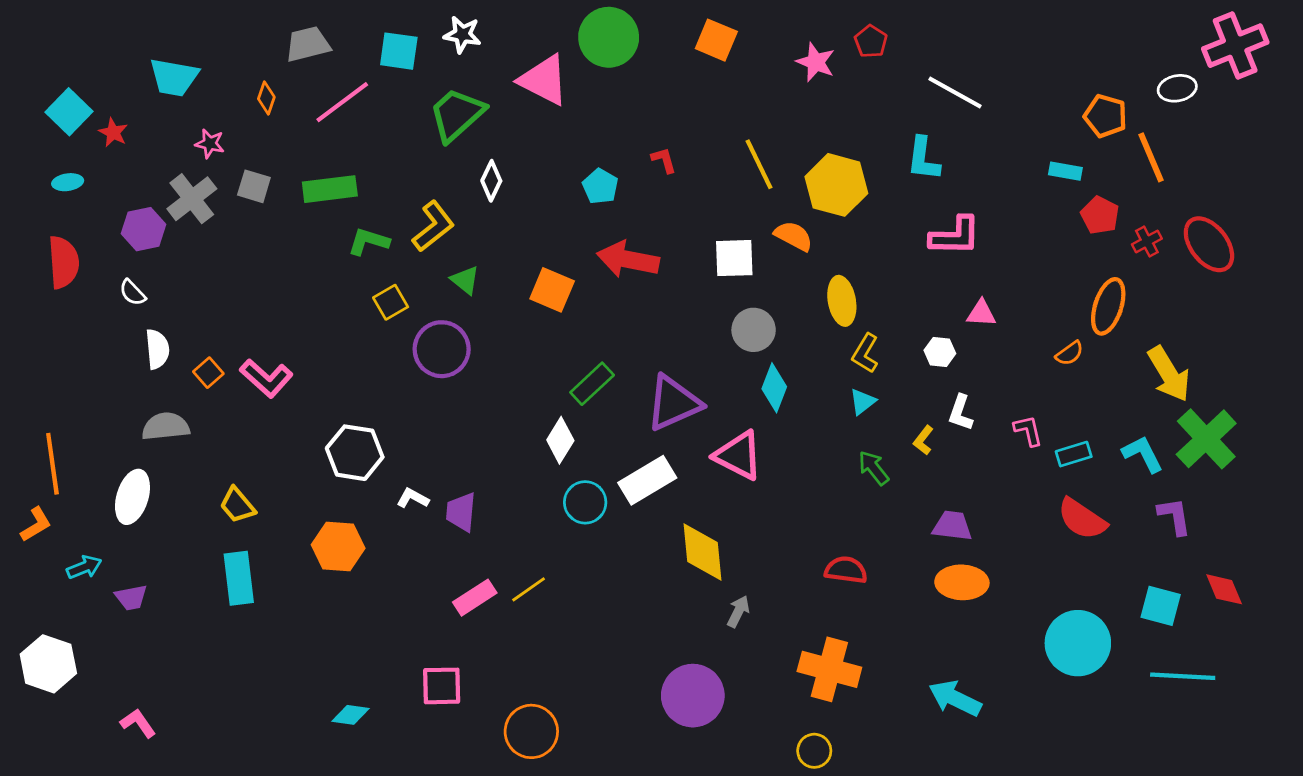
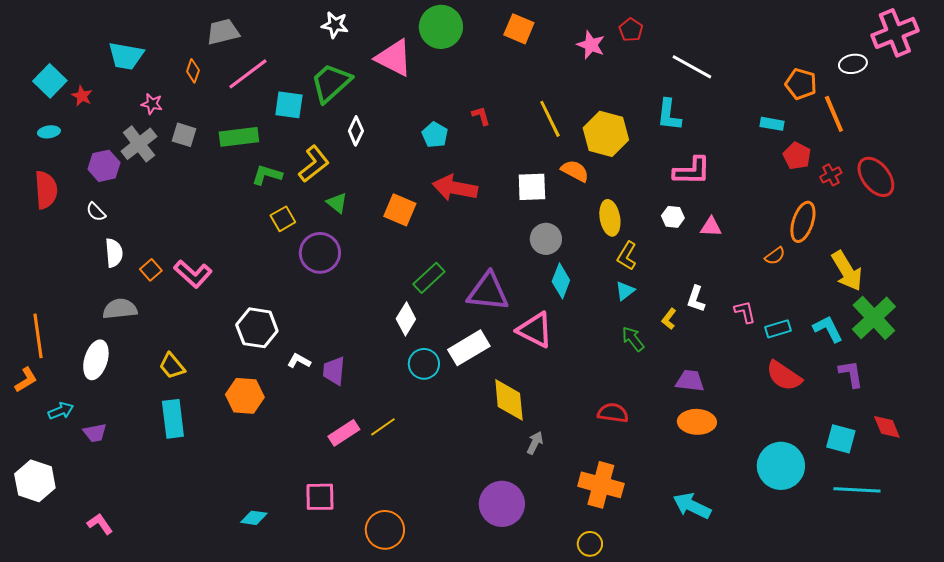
cyan square: (399, 51) -> (289, 105), moved
white hexagon: (940, 352) -> (673, 217), moved
purple triangle: (673, 403) -> (488, 292), turned 30

